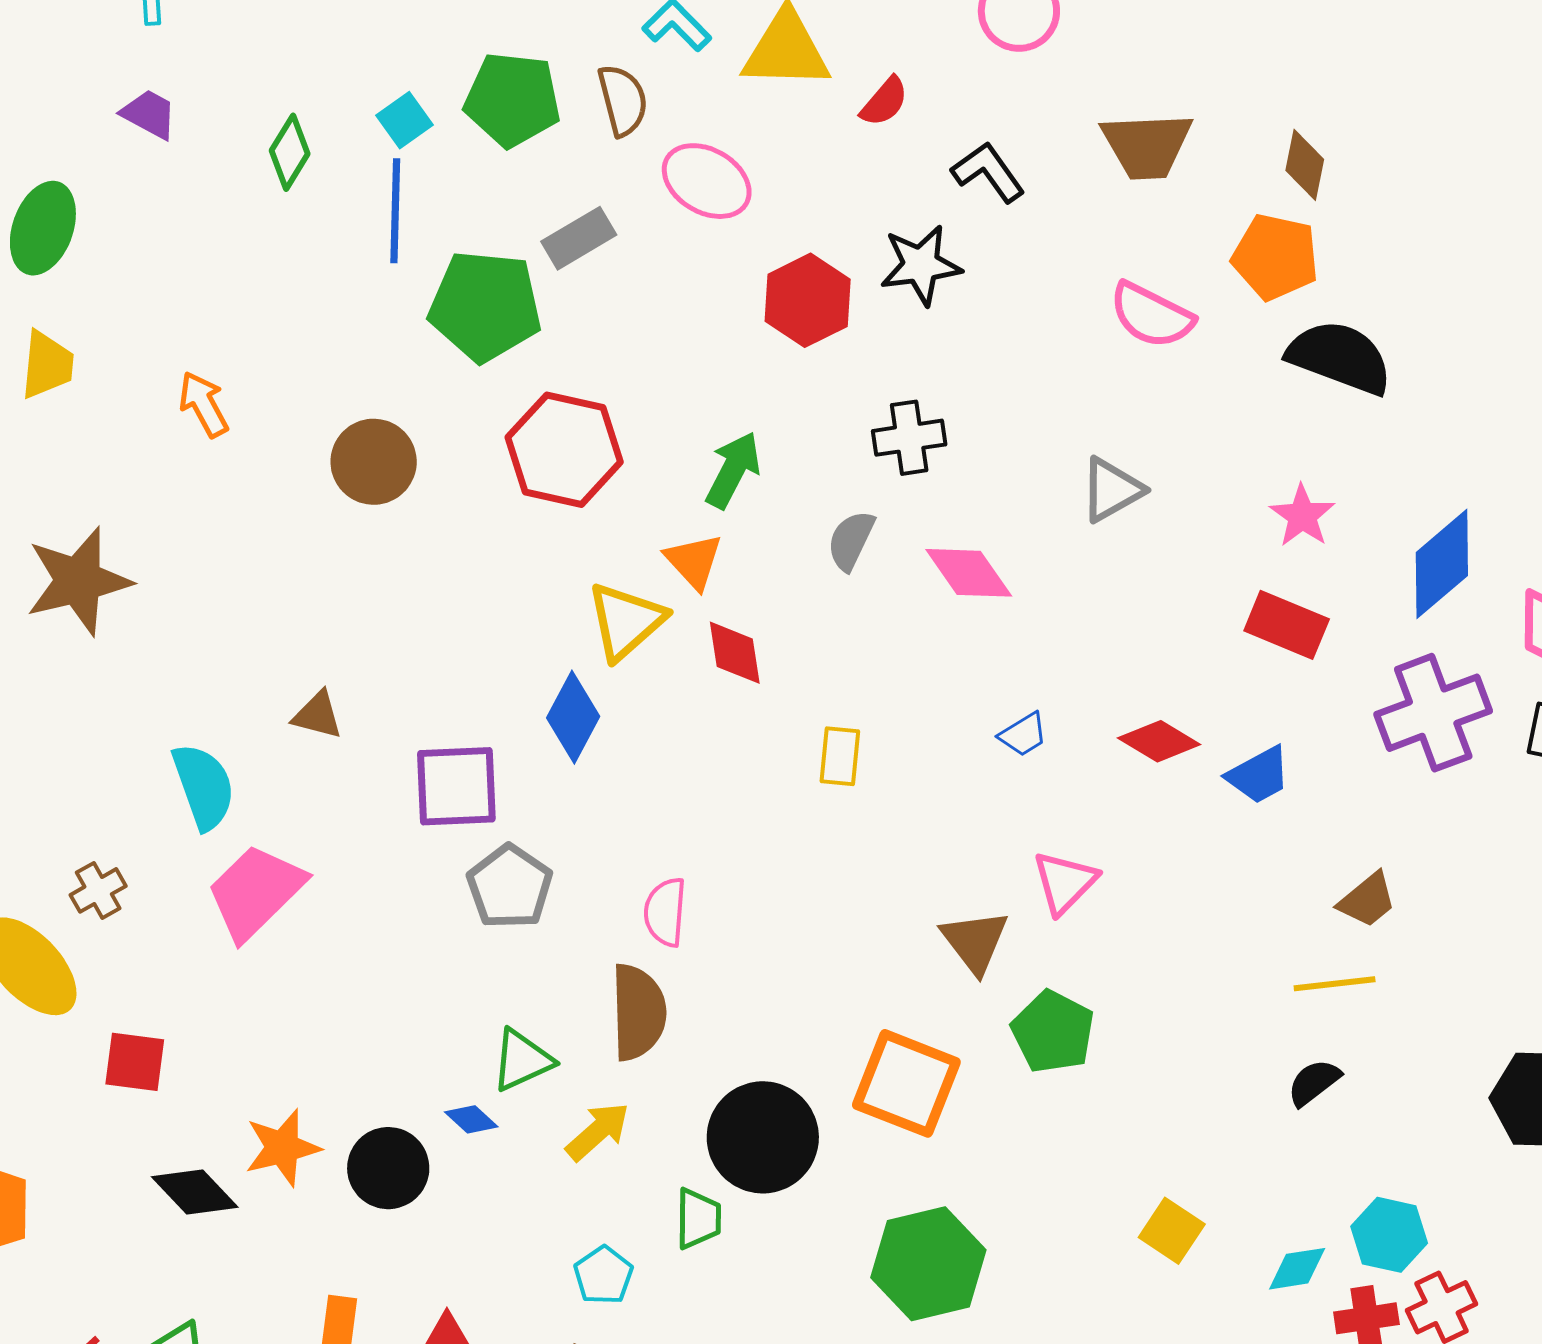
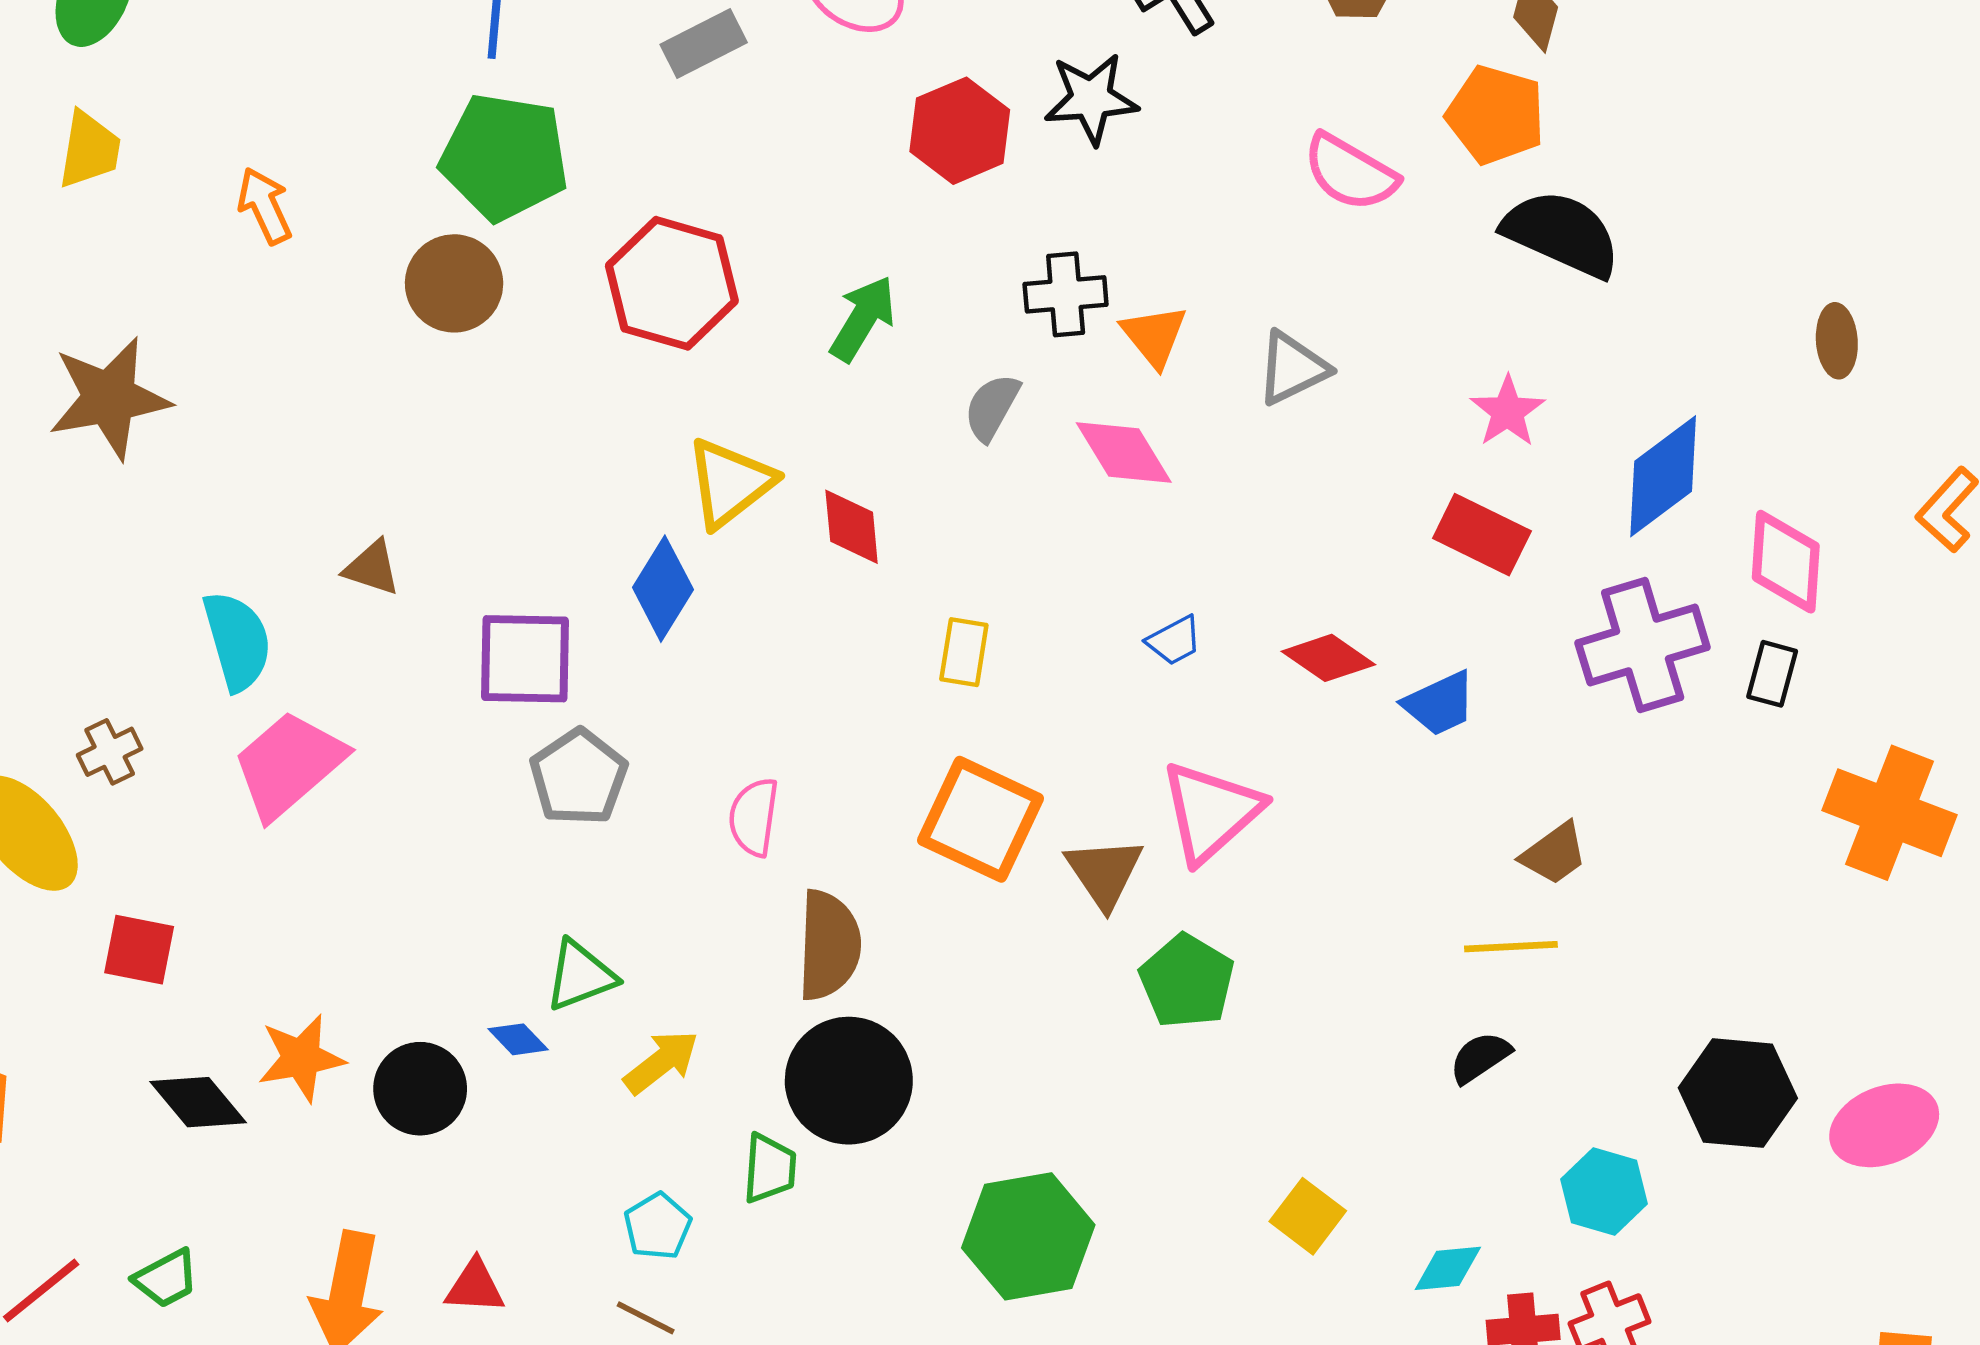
green pentagon: (485, 306) -> (504, 157), moved
orange triangle: (694, 561) -> (1154, 336), moved
pink triangle: (1065, 882) -> (1211, 812), size x1.4
brown semicircle: (638, 1012) -> (829, 945), moved
orange square: (906, 1083) -> (980, 819), moved
cyan hexagon: (1389, 1235) -> (1604, 1192), moved

